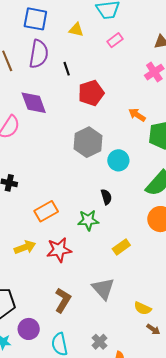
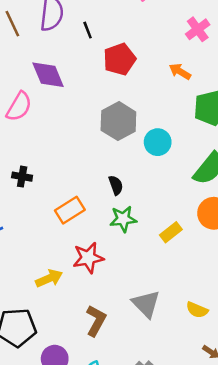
orange arrow: (137, 115) -> (180, 71), moved
black semicircle: (106, 197) -> (116, 185), moved
yellow arrow: (25, 247) -> (49, 278), moved
yellow rectangle: (121, 247) -> (171, 232), moved
yellow semicircle: (143, 308) -> (197, 310), moved

